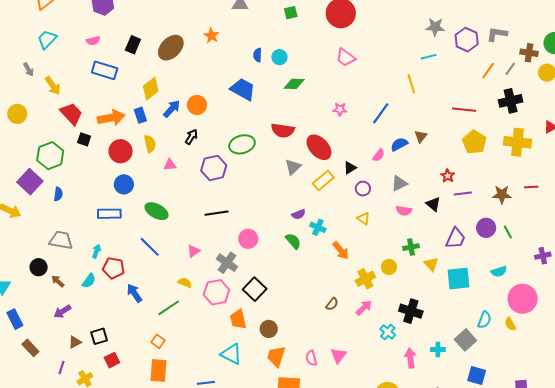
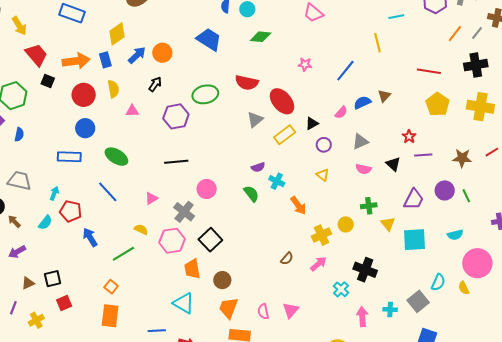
red line: (531, 187) -> (492, 152), turned -32

